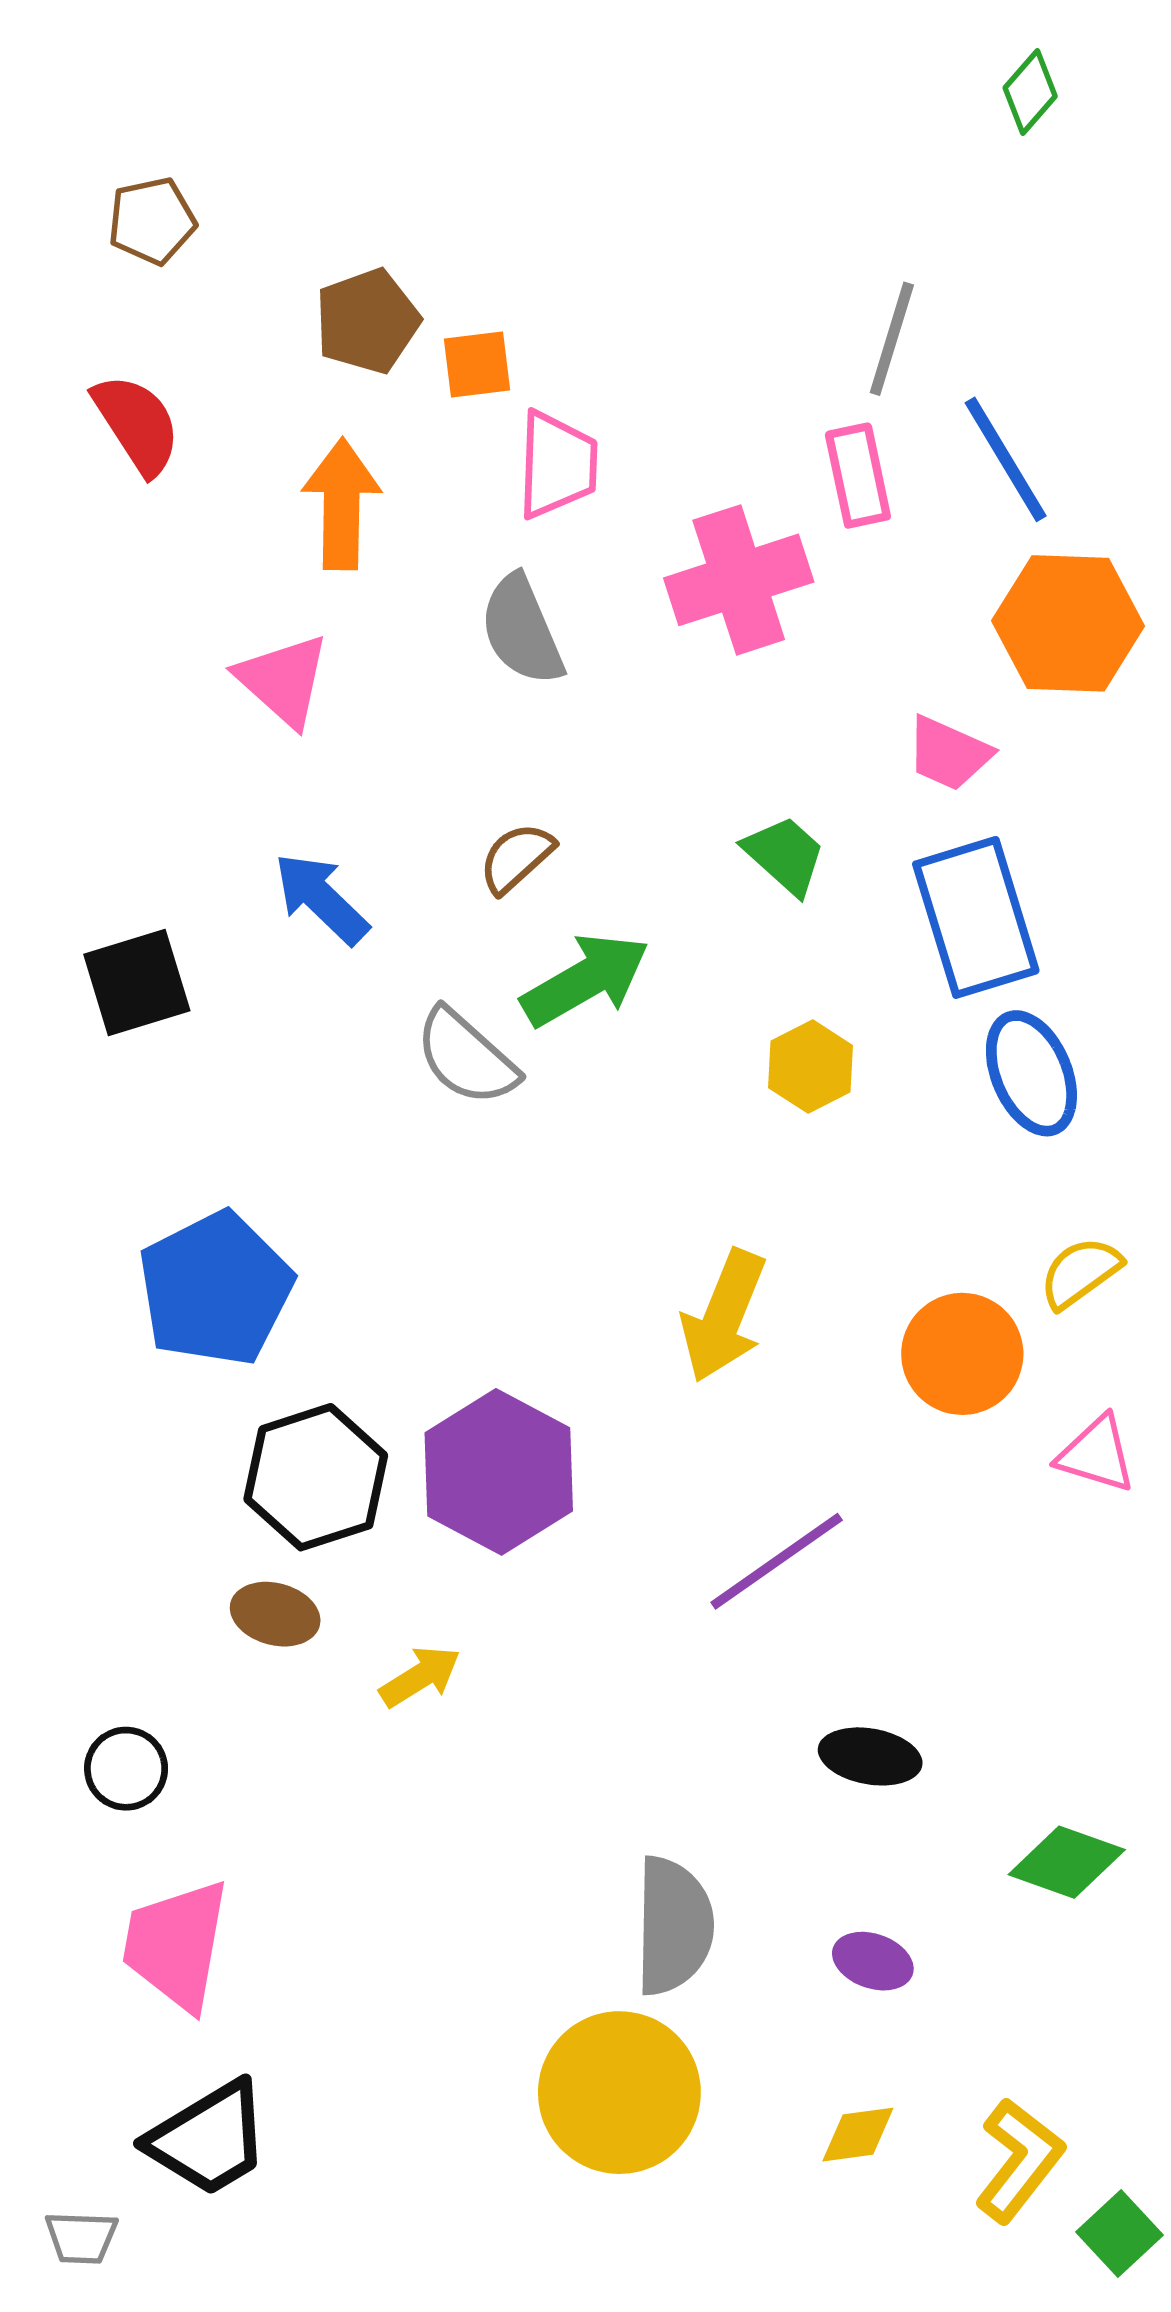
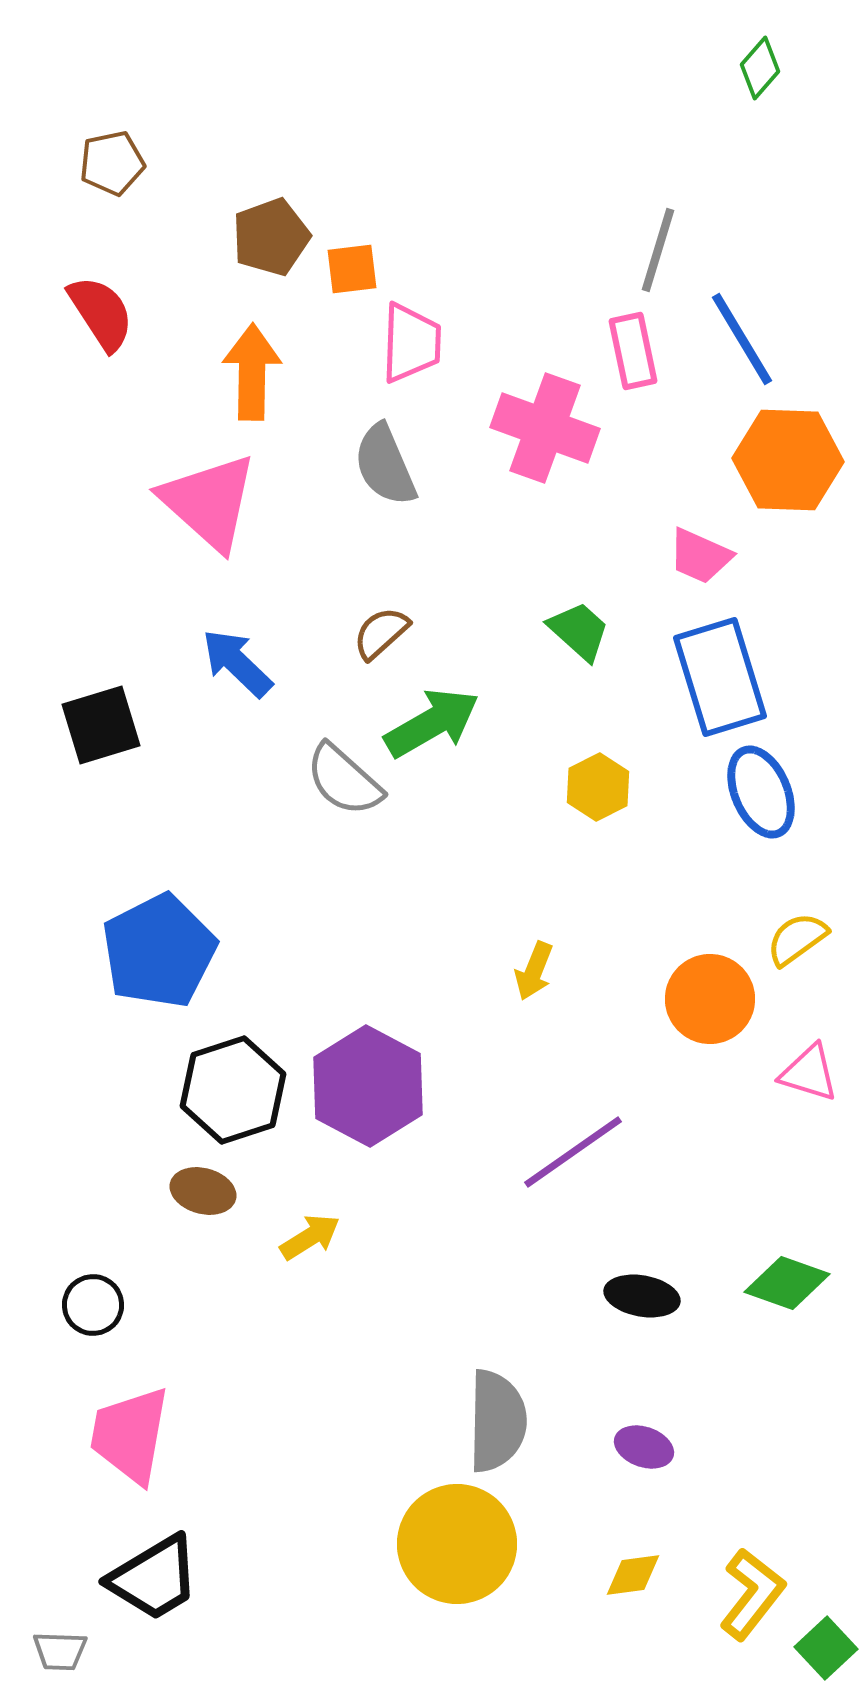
pink cross: (739, 580) -> (545, 428), turned 38
pink triangle: (283, 680) -> (209, 502), size x1.4
yellow arrow: (724, 1316) -> (534, 971), size x0.6
green diamond: (1067, 1862) -> (787, 1283), moved

